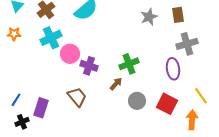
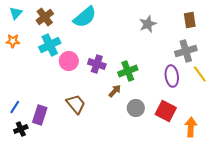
brown rectangle: (178, 15) -> (190, 20), moved
purple cross: (89, 66) -> (97, 64), moved
yellow line: (201, 96) -> (200, 74), moved

